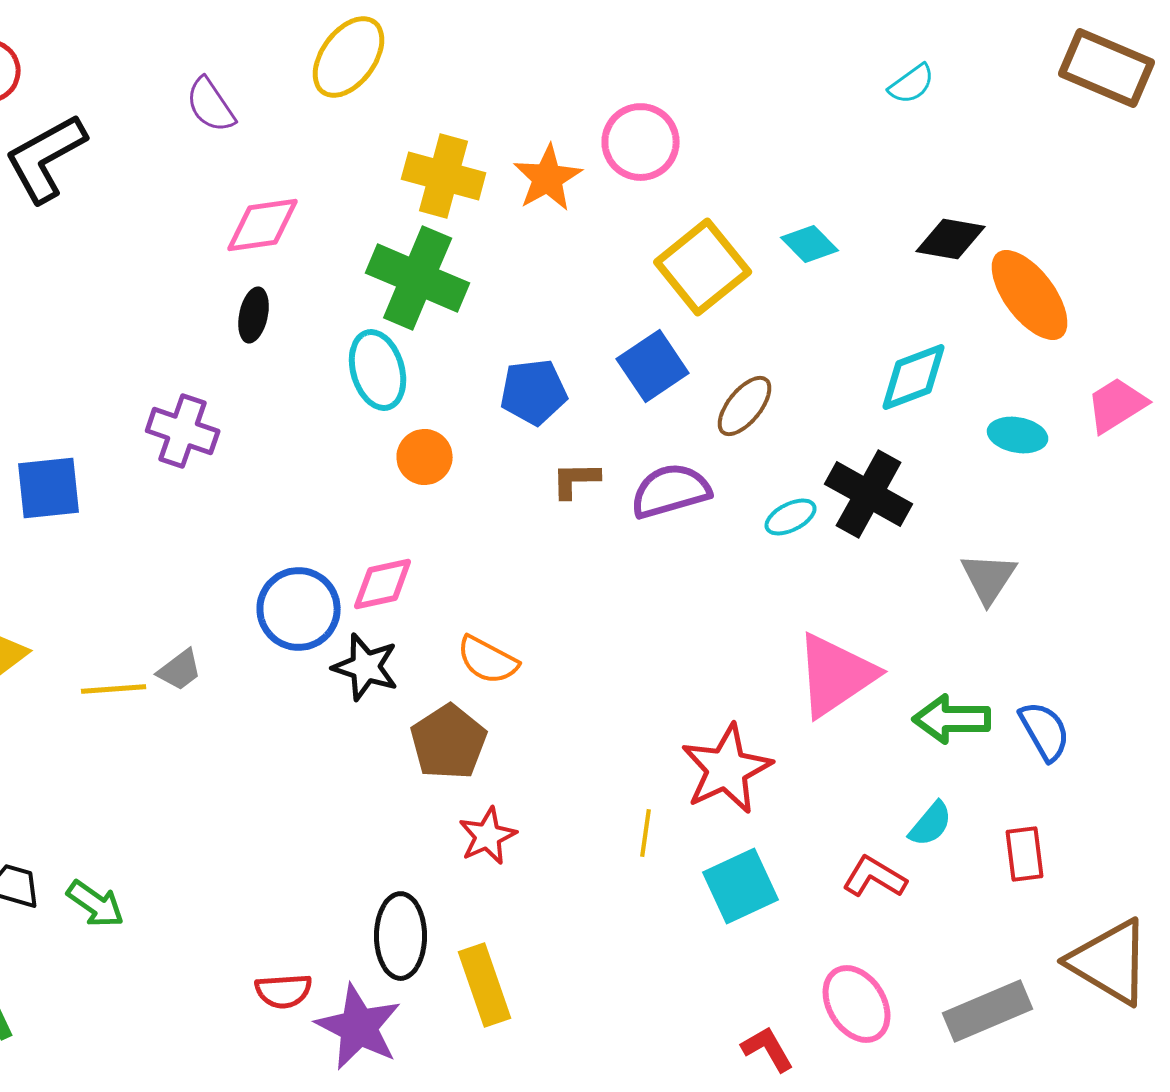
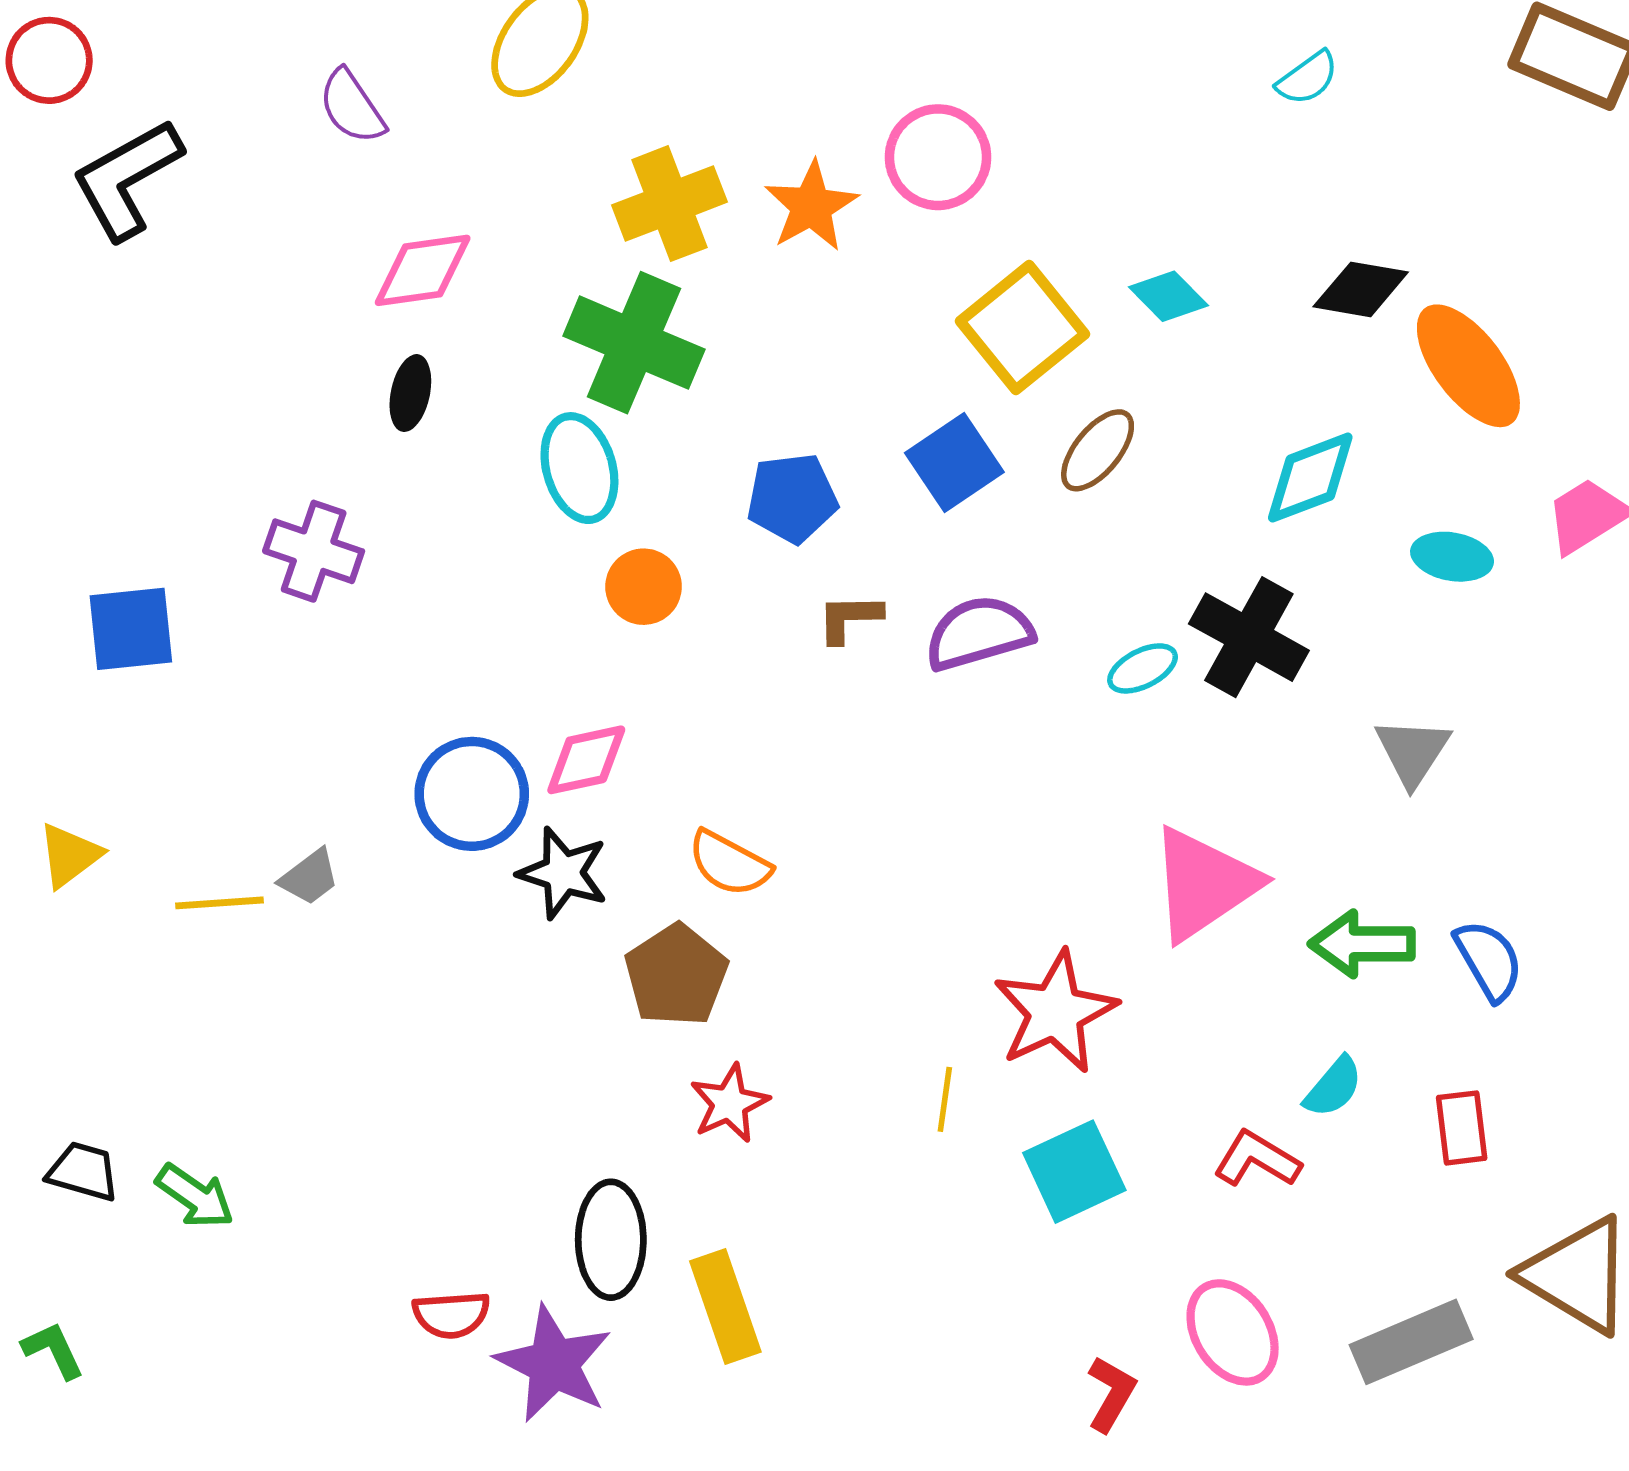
yellow cross: (444, 176) -> (669, 204), turned -36
brown ellipse: (745, 406) -> (1098, 450), moved
red L-shape: (768, 1049) -> (1111, 1394), turned 60

